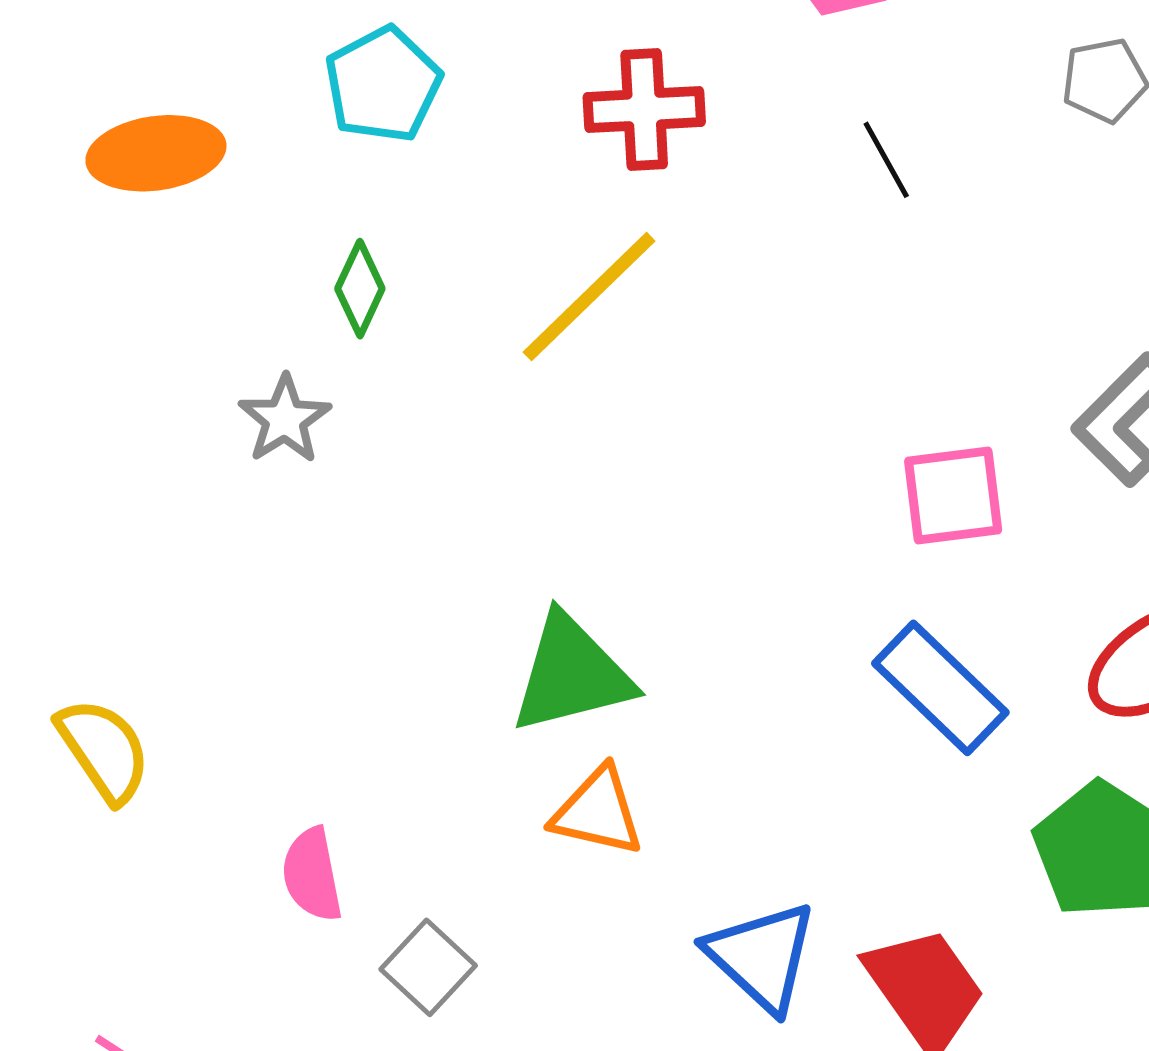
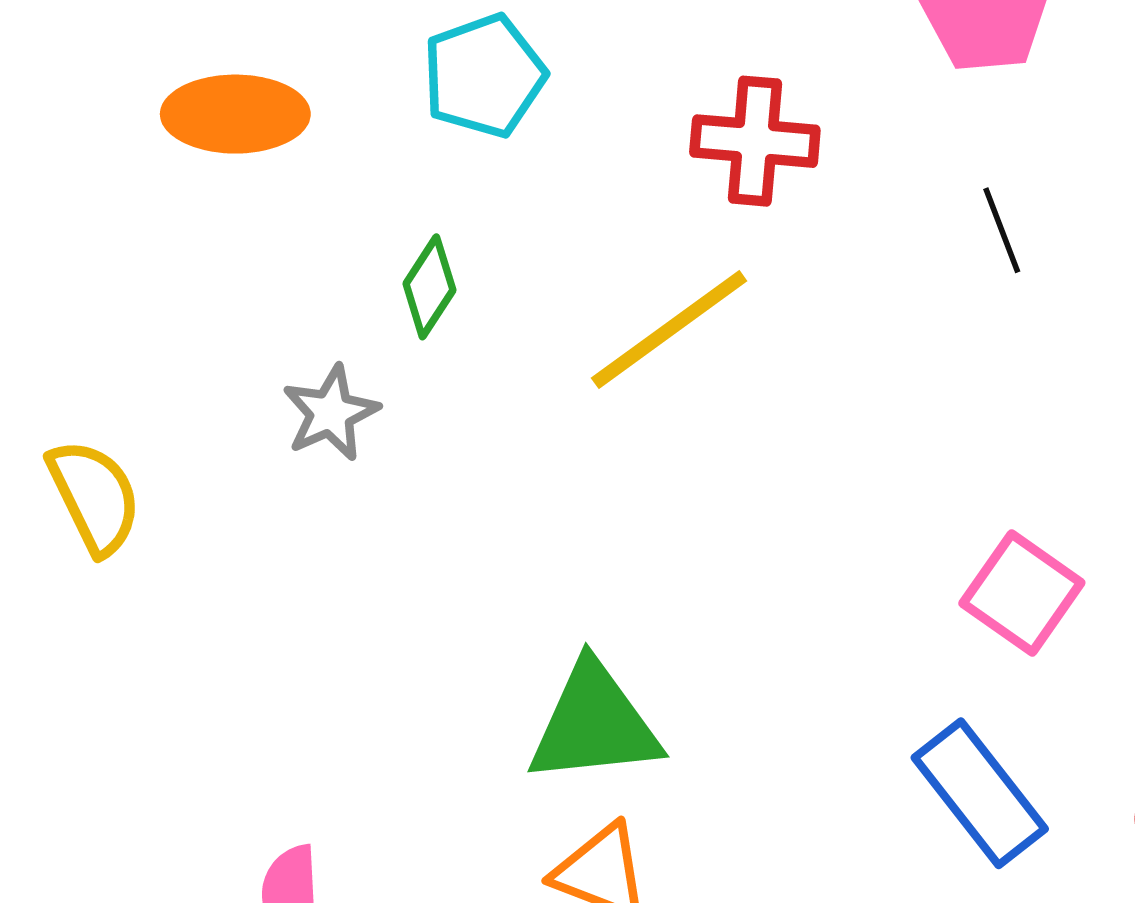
pink square: (953, 495) -> (1022, 593), turned 34
yellow semicircle: (104, 750) -> (94, 497), moved

